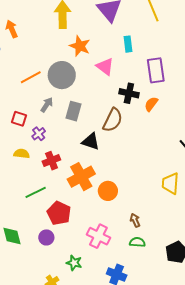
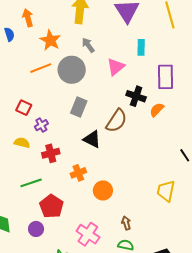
orange star: (80, 46) -> (50, 40), moved
pink triangle: (105, 67) -> (116, 67), turned 36
gray arrow: (47, 105) -> (88, 45), moved, turned -77
orange cross: (81, 177) -> (78, 173), size x0.6

